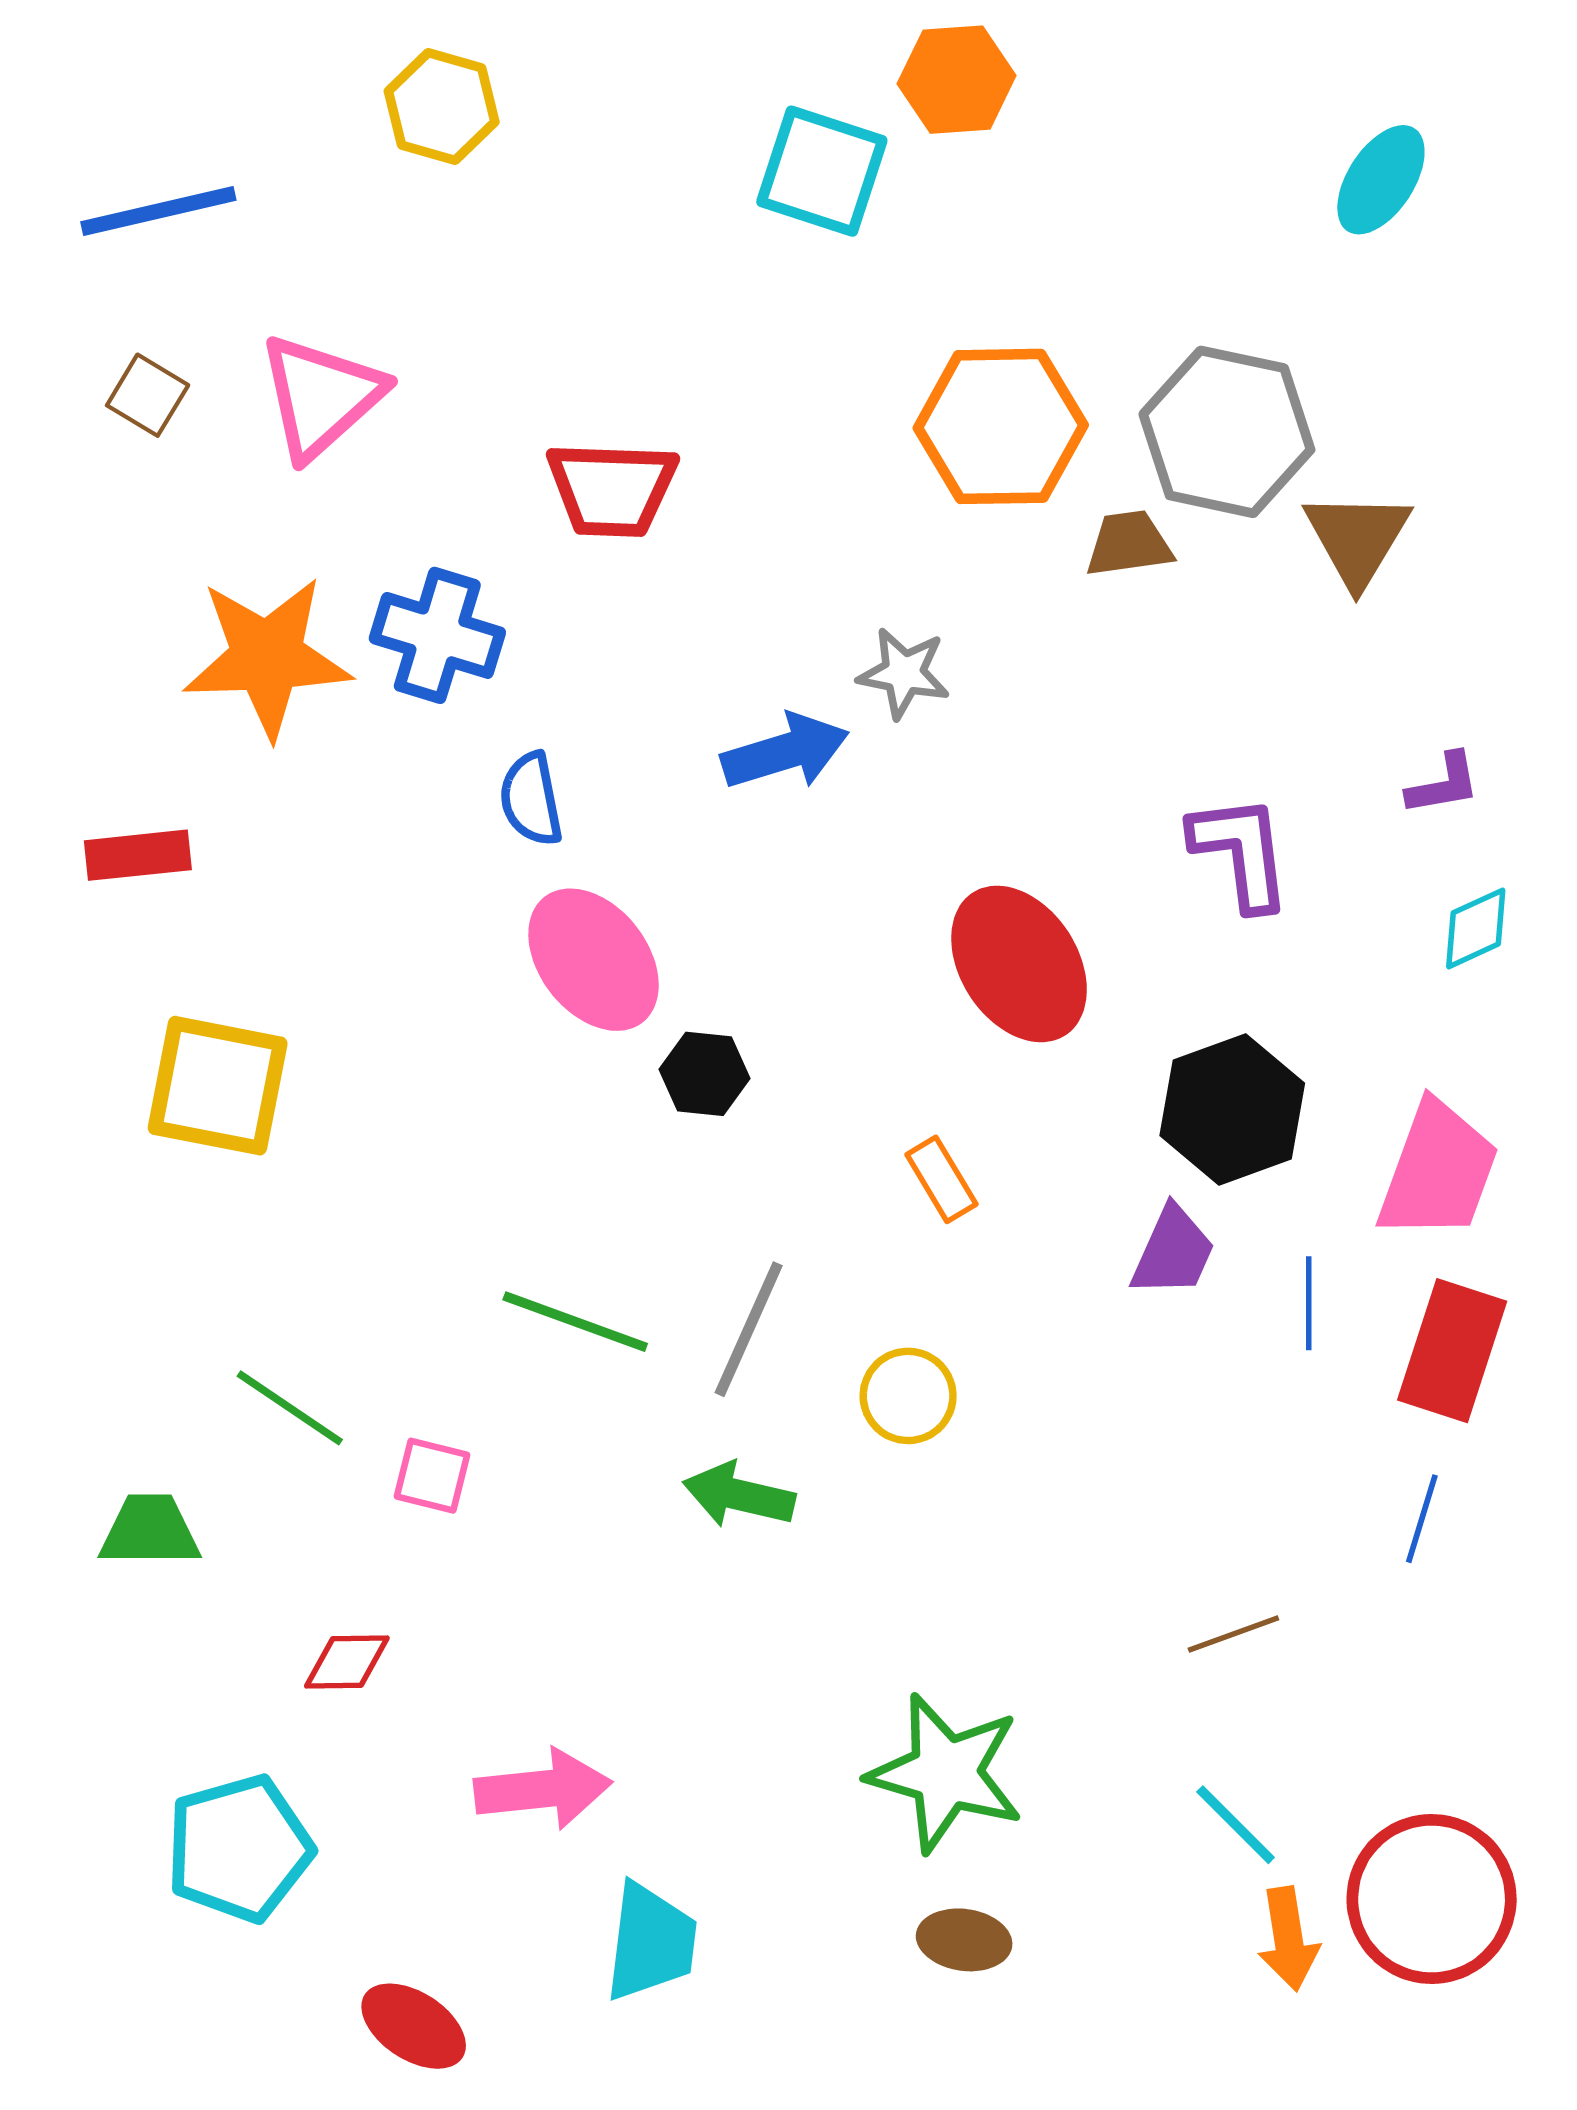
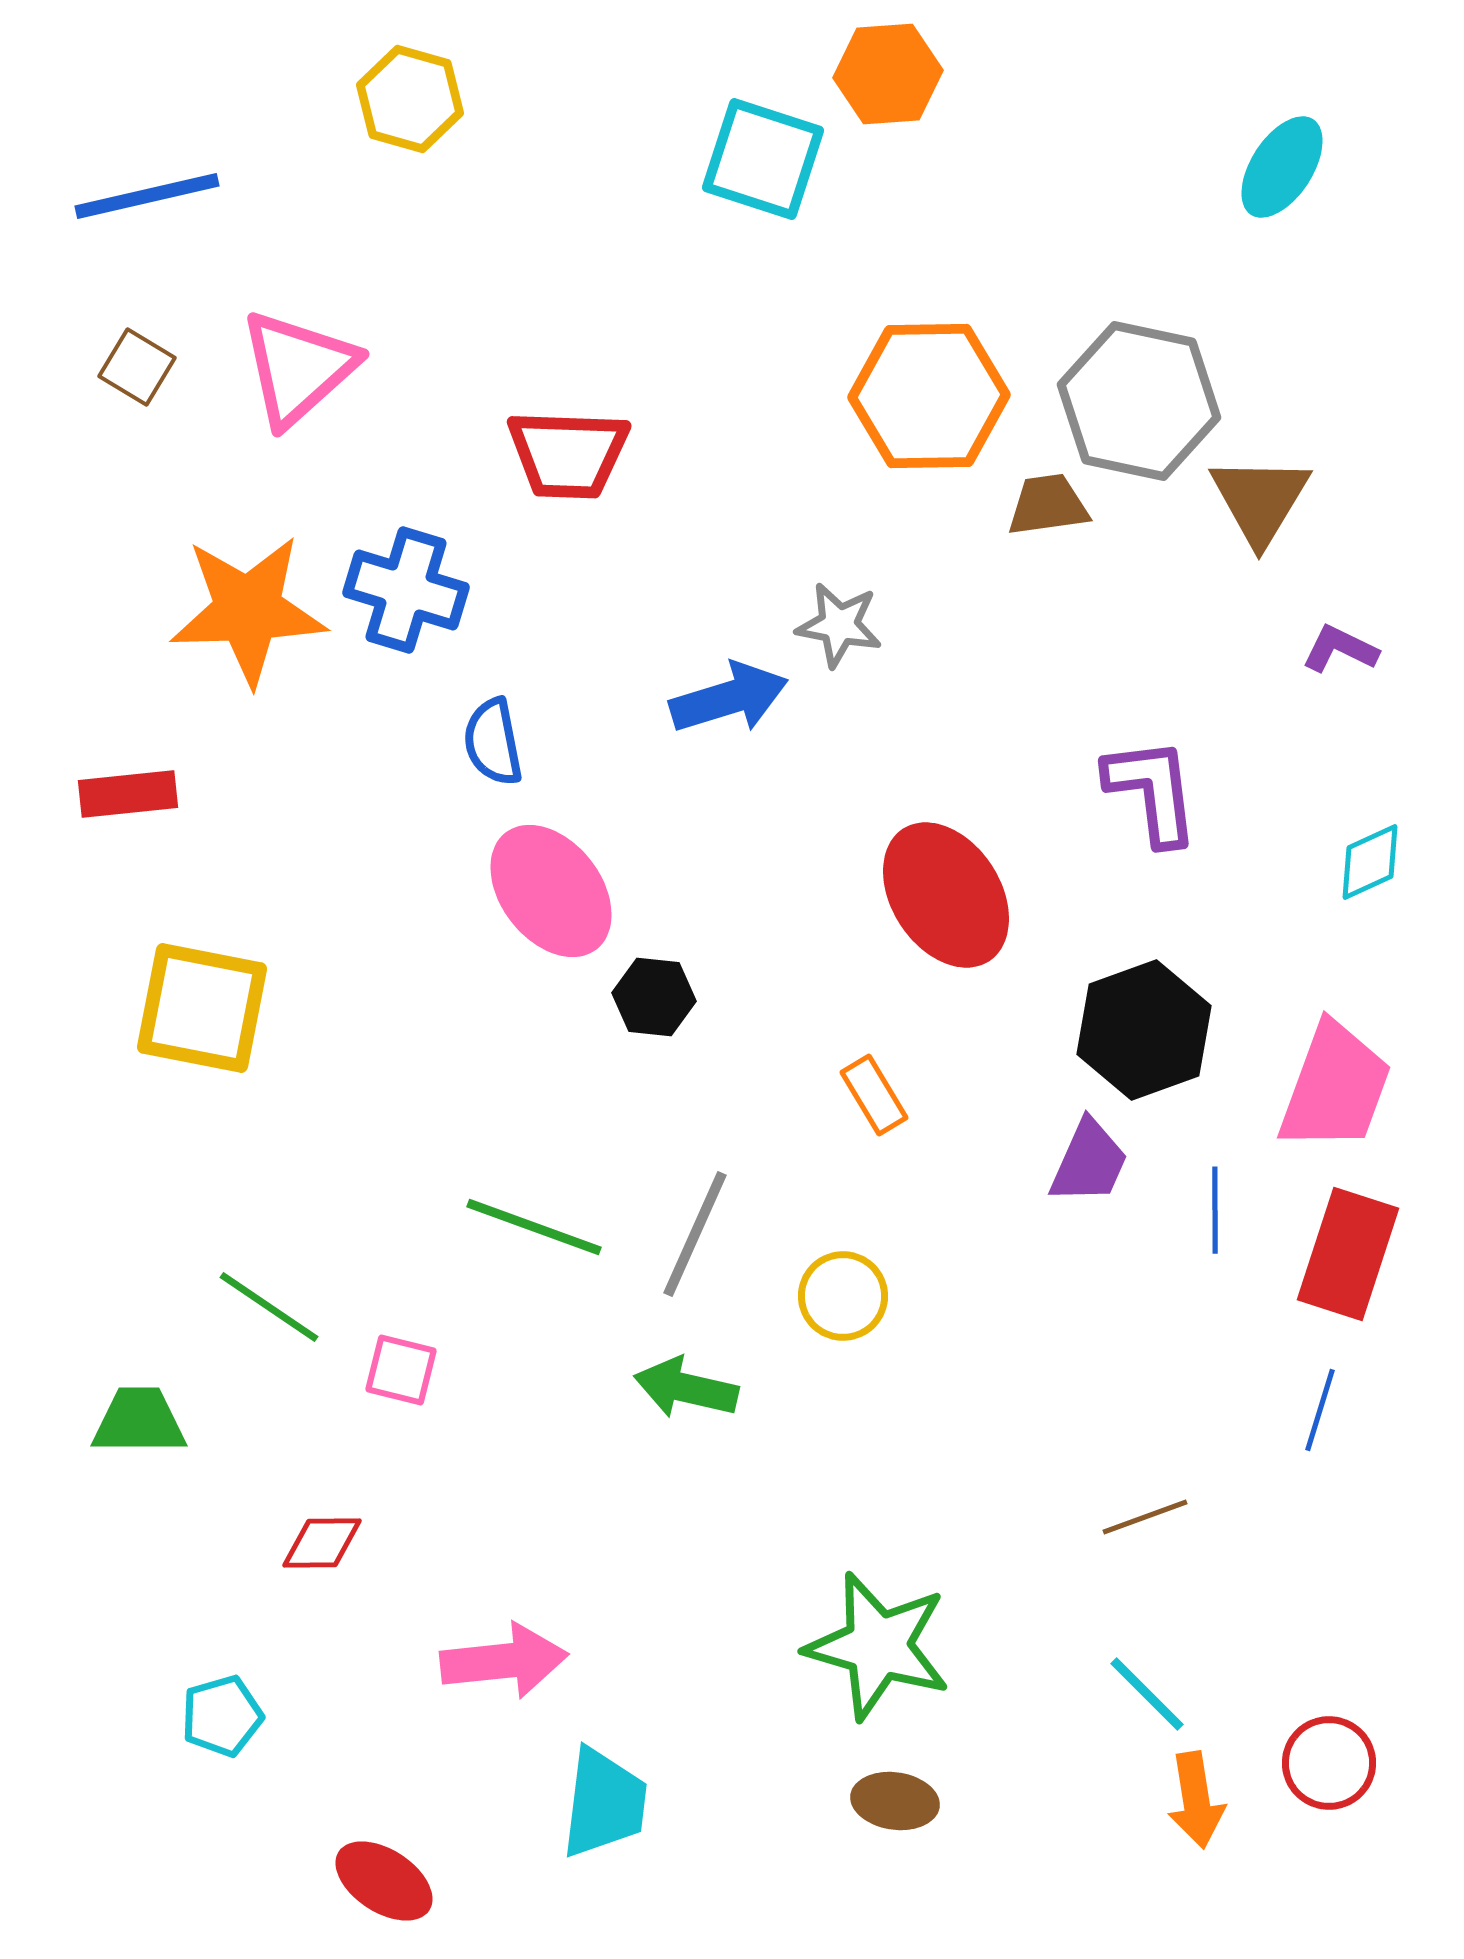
purple L-shape: (1443, 784) -> (1340, 649), moved, turned -144
cyan pentagon: (239, 1848) -> (222, 1716), size x0.6
red circle: (1432, 1899) -> (1329, 1763), size x0.6

